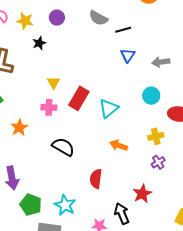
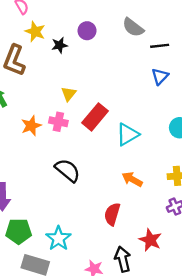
purple circle: (57, 18) -> (87, 31), moved
yellow star: (25, 21) -> (35, 32), moved
orange star: (19, 128) -> (31, 126), moved
red semicircle: (96, 179) -> (112, 214), moved
red star: (142, 194) -> (150, 240), turned -30
green pentagon: (31, 205) -> (19, 231), turned -30

